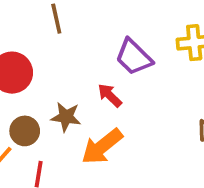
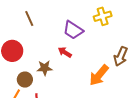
orange arrow: (102, 146) -> (99, 75), moved

